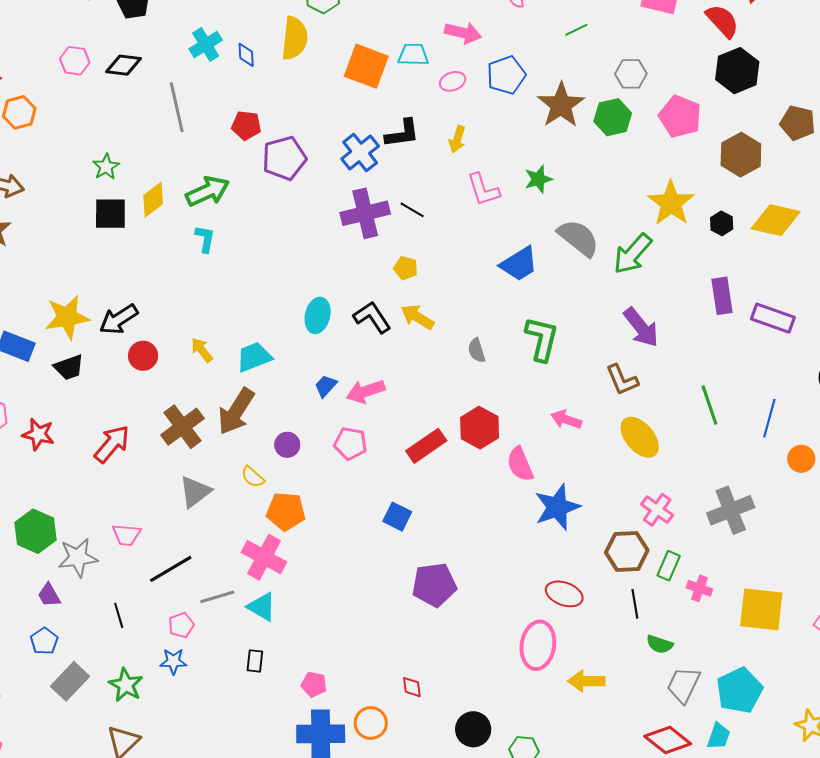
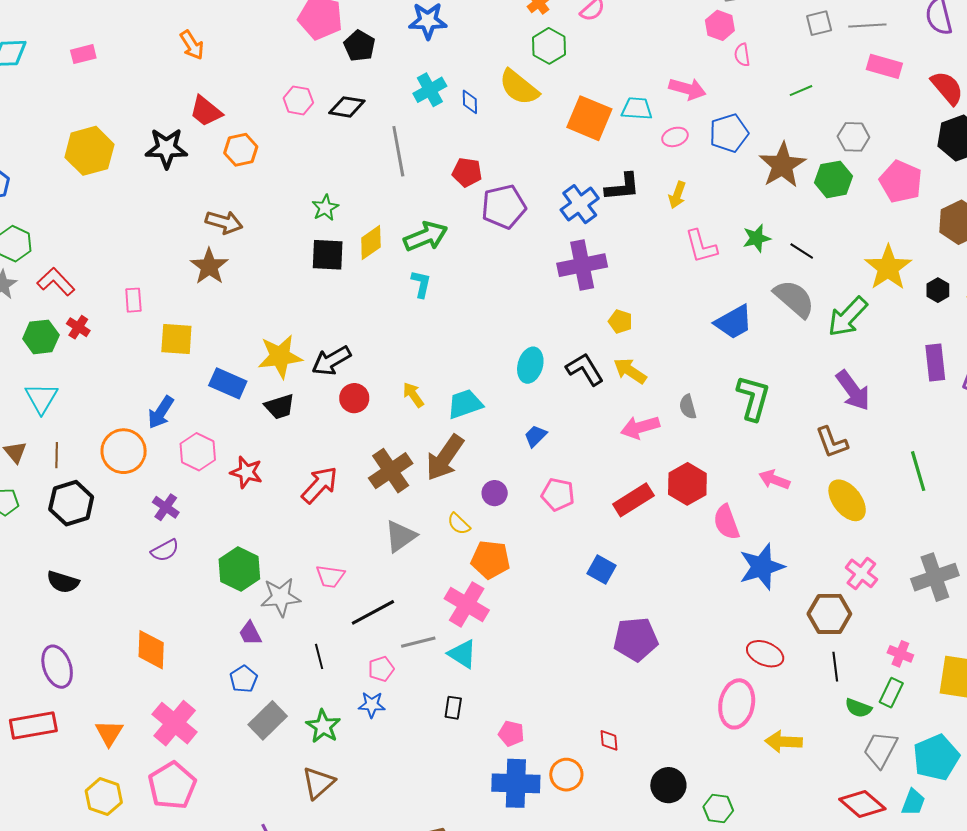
yellow semicircle: (295, 38) -> (519, 87), turned 120
black line: (412, 210) -> (802, 251), moved
pink arrow: (366, 391) -> (640, 427), moved
green rectangle: (669, 566) -> (891, 693), moved

